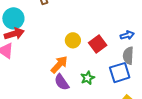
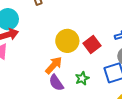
yellow circle: (73, 40) -> (67, 41), size x1.5

